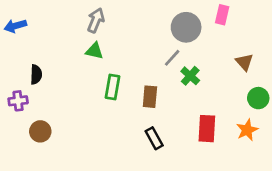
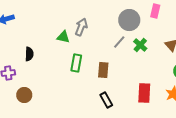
gray arrow: (96, 20) -> (81, 27), moved
black semicircle: (36, 74) -> (29, 54), moved
green cross: (190, 76) -> (140, 45), moved

